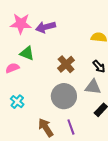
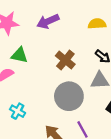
purple arrow: (46, 27) -> (48, 21), moved

